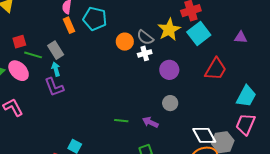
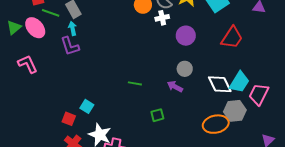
cyan trapezoid: (246, 96) -> (239, 82), moved
purple arrow: (150, 122) -> (175, 87), moved
white diamond: (204, 135) -> (220, 84), moved

